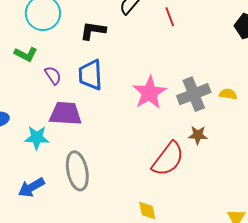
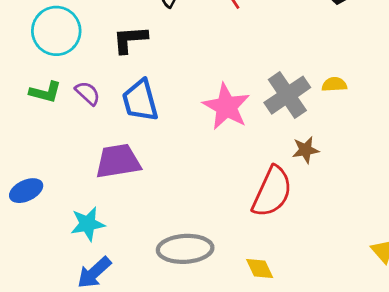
purple semicircle: (53, 75) -> (88, 93), moved
cyan star: (37, 138) -> (88, 224), moved
gray ellipse: (77, 171) -> (185, 249), moved, turned -69

